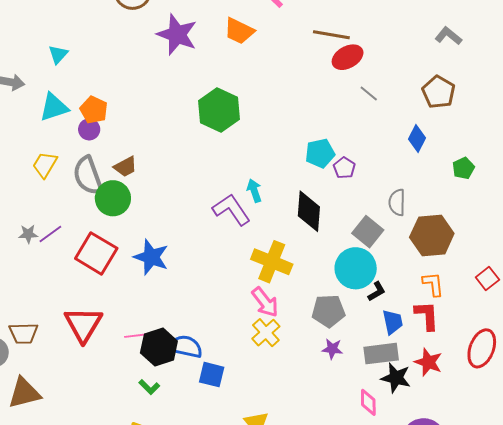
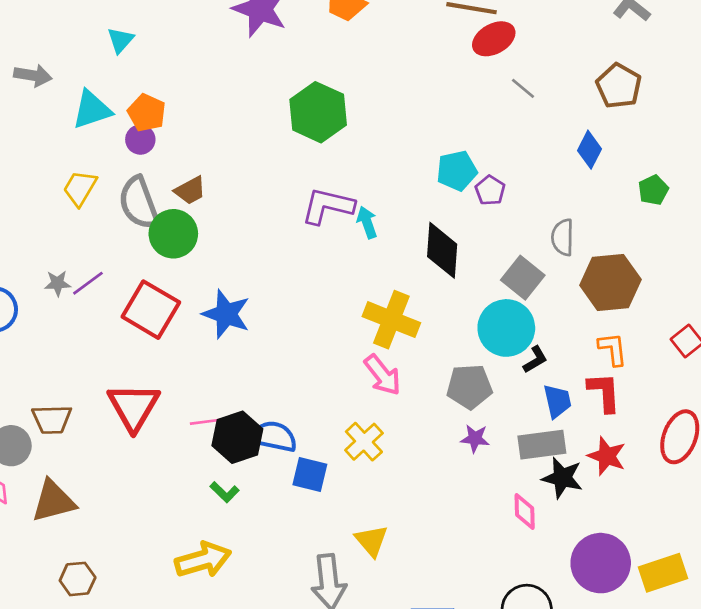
cyan triangle: (58, 54) -> (120, 40), moved
purple L-shape: (231, 210) -> (328, 206), moved, turned -42
yellow cross: (266, 333) -> (364, 442), moved

